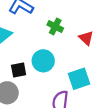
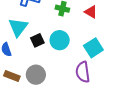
black square: (19, 70) -> (37, 40), moved

